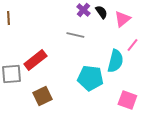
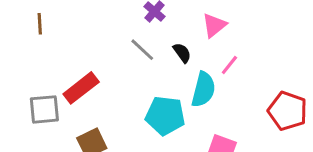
black semicircle: (101, 12) -> (182, 53), moved
gray line: (75, 35) -> (142, 50), turned 30

